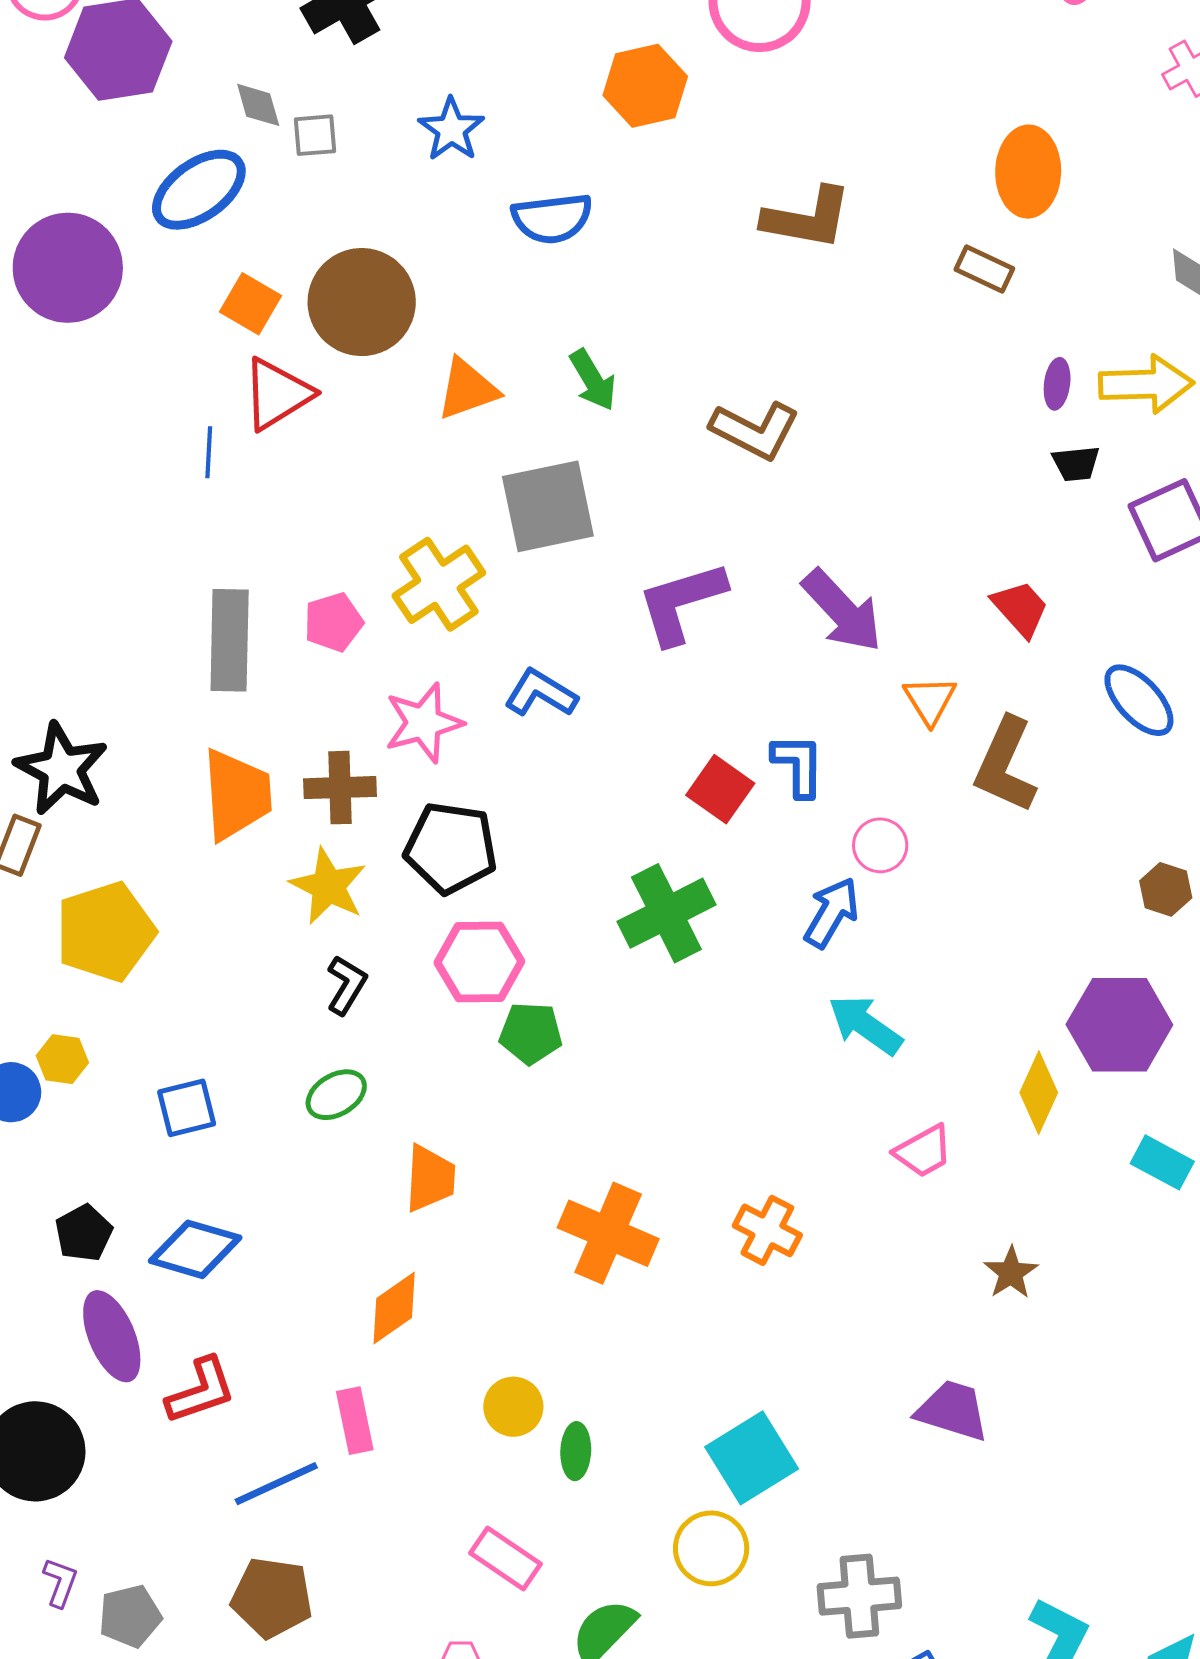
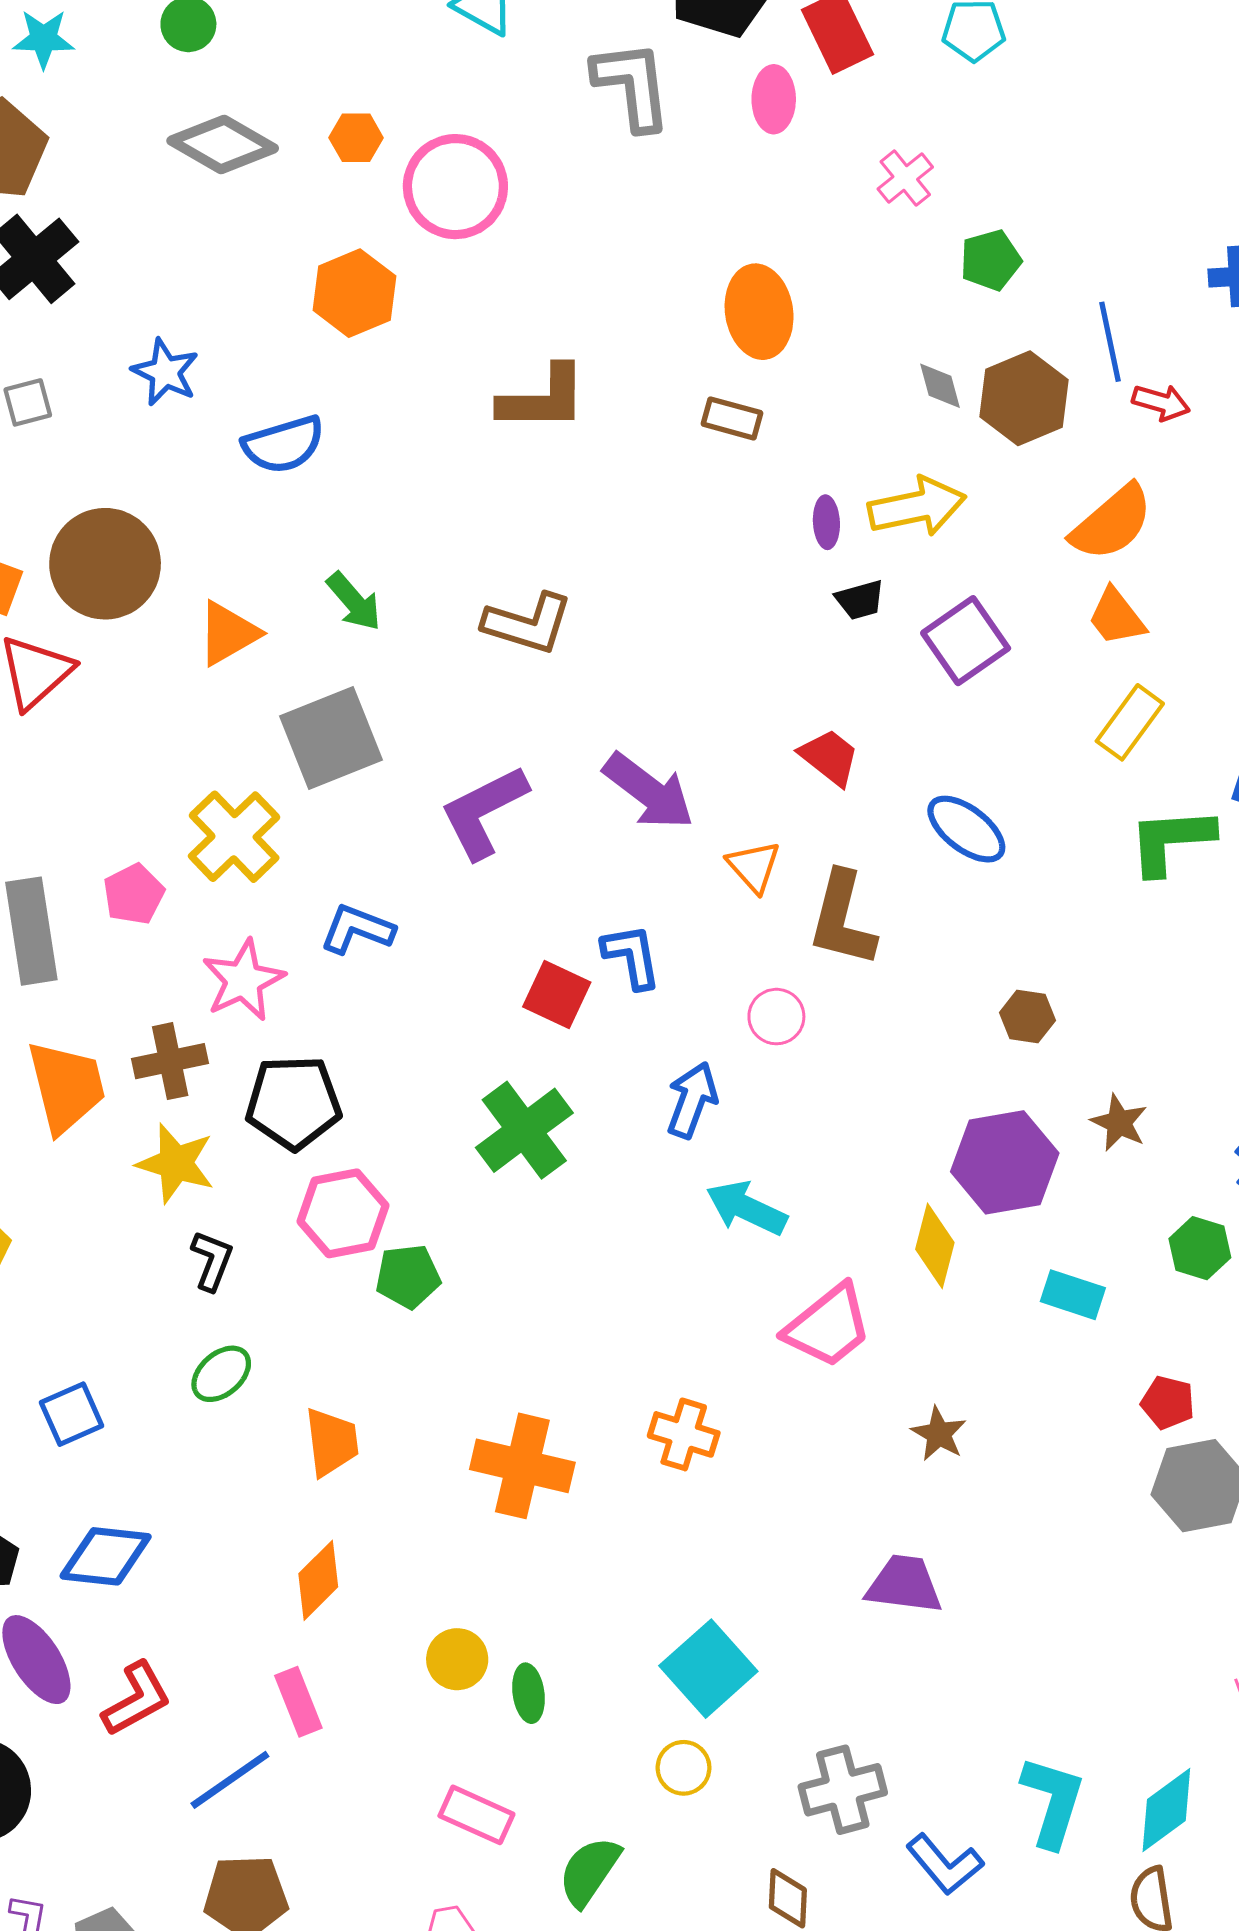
pink circle: (880, 845) -> (776, 1017), moved
pink trapezoid: (923, 1151) -> (828, 1326), size x1.5
yellow circle: (711, 1548) -> (684, 1768), size x0.7

